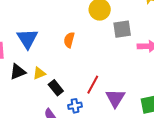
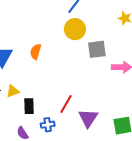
orange semicircle: (69, 40) -> (36, 52), moved
black rectangle: (56, 88) -> (29, 106), turned 35

